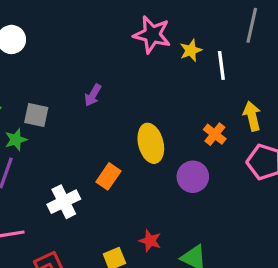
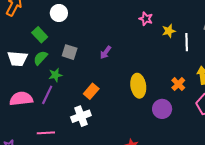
pink star: (152, 35) -> (146, 19), size x0.6
gray square: (36, 115) -> (70, 52), moved
orange rectangle: (108, 176) -> (91, 91), moved

